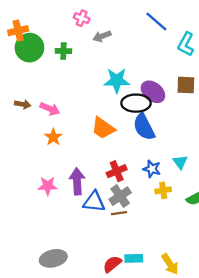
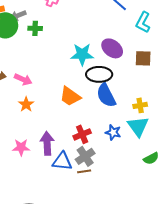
gray arrow: (102, 36) -> (18, 15), moved
purple ellipse: (153, 92) -> (112, 48), moved
cyan triangle: (180, 162) -> (138, 126), size x1.6
yellow cross: (163, 190) -> (140, 105), moved

